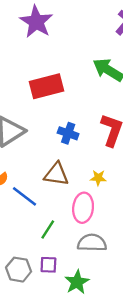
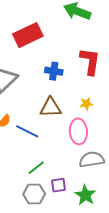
green line: (48, 230) -> (36, 168), moved, turned 30

